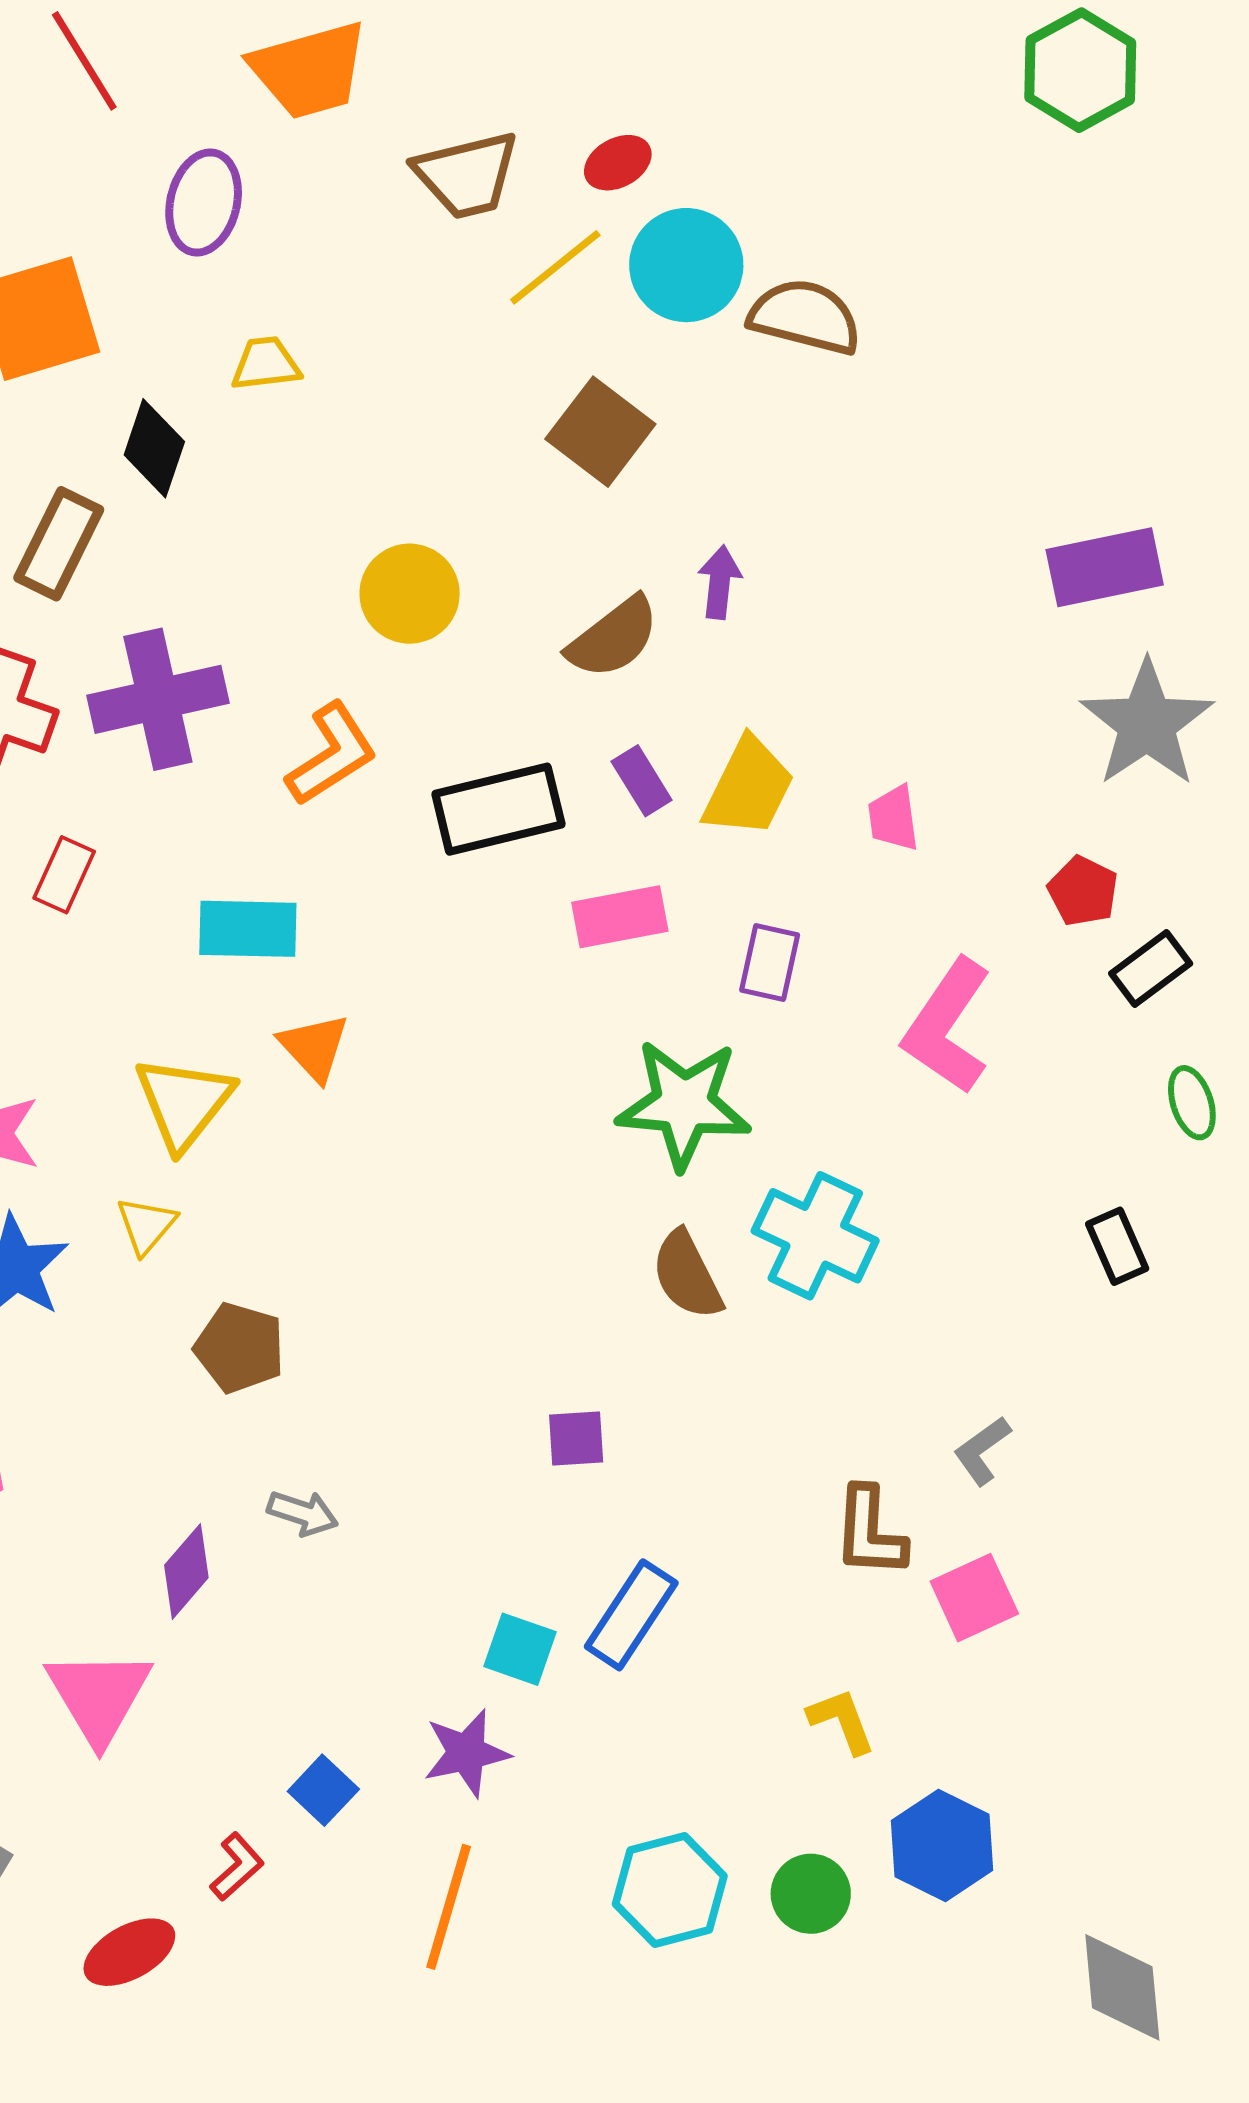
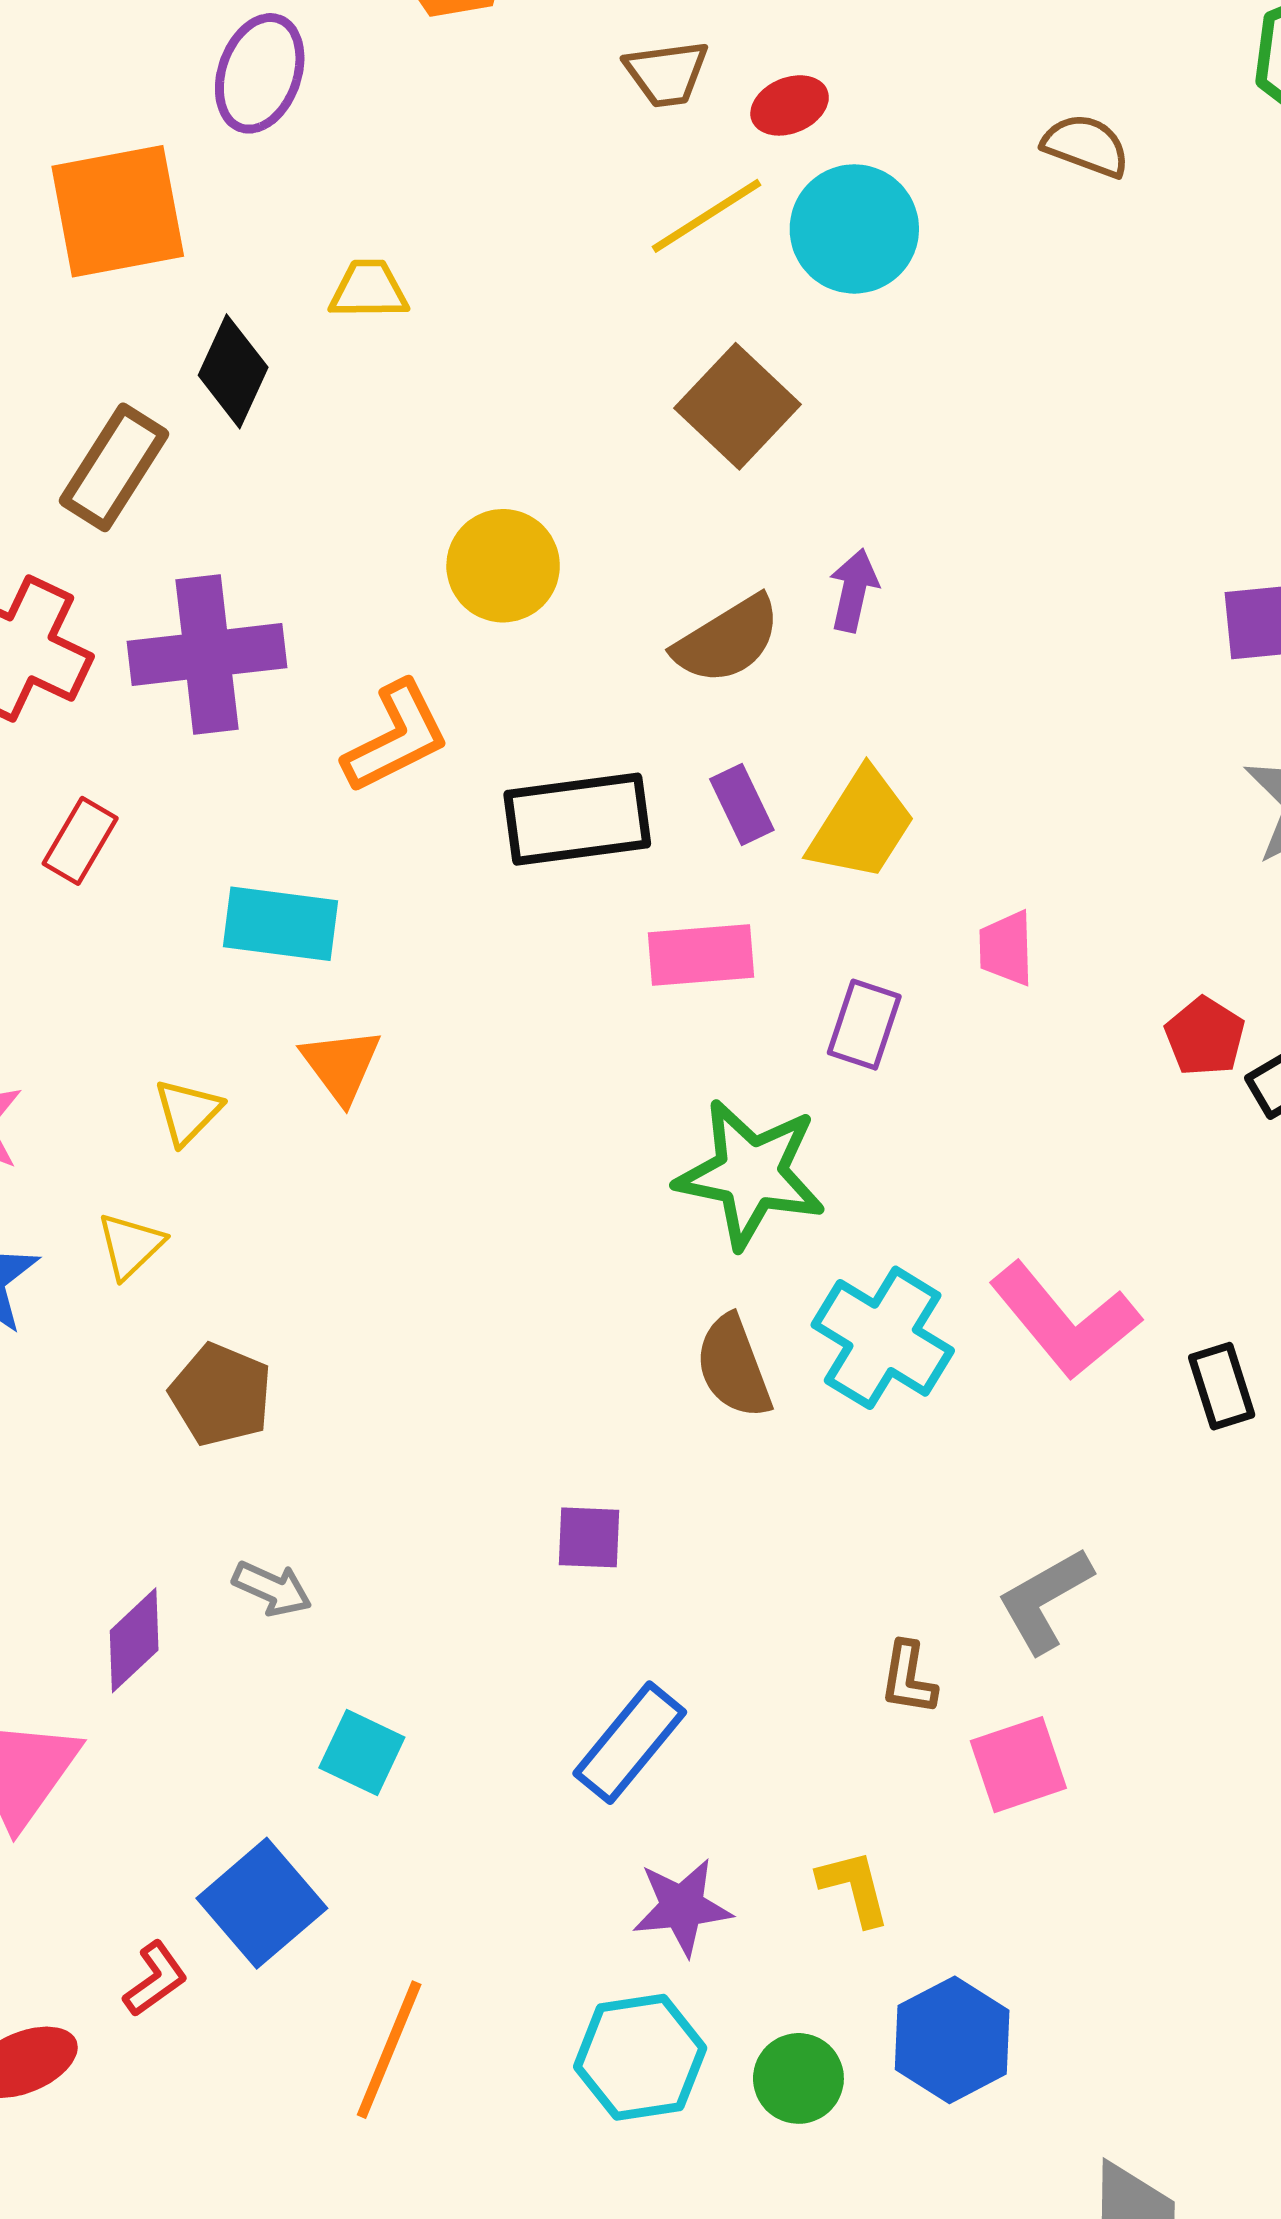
brown trapezoid: (467, 175) -> (667, 73), moved, size x0.7
purple ellipse: (204, 203) -> (260, 73), moved
brown semicircle: (805, 317) -> (1086, 146), moved, size x0.7
pink trapezoid: (893, 818) -> (1006, 948), moved
red pentagon: (1083, 891) -> (1205, 1037), moved
pink L-shape: (947, 1026) -> (1065, 1321), moved, turned -80
yellow triangle: (184, 1102) -> (188, 1112), size x0.6
gray L-shape: (982, 1451) -> (1045, 1600), size x1.4
brown L-shape: (870, 1532) -> (908, 1678), size x0.7
cyan square: (520, 1649) -> (362, 1753), moved
purple star: (466, 1753) -> (682, 1907), moved
blue square: (323, 1790) -> (262, 1903), size x1.6

